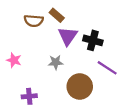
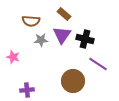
brown rectangle: (57, 15) -> (64, 14), moved
gray star: (56, 62) -> (41, 40), moved

